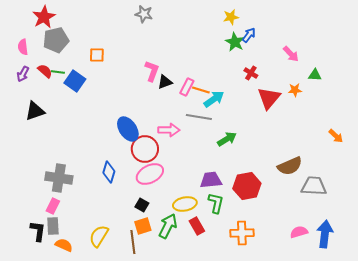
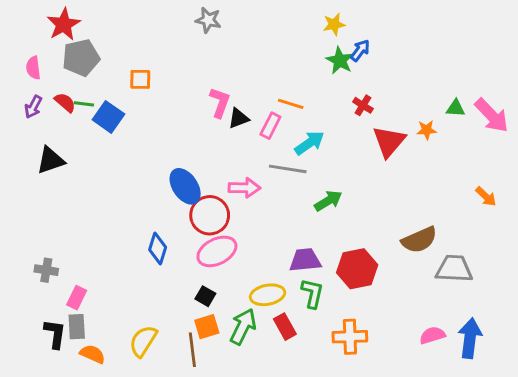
pink arrow: (291, 54) -> (492, 115), moved, size x1.5
orange line: (201, 90) -> (291, 104), moved
gray cross: (59, 178) -> (46, 270), moved, size x0.6

